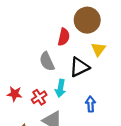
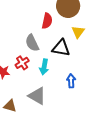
black triangle: (79, 67) -> (61, 48), turned 36
red cross: (39, 97) -> (22, 63), moved

